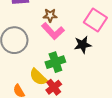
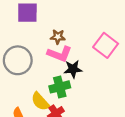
pink L-shape: (53, 31) -> (59, 54), turned -30
black star: (83, 45) -> (73, 69), moved

